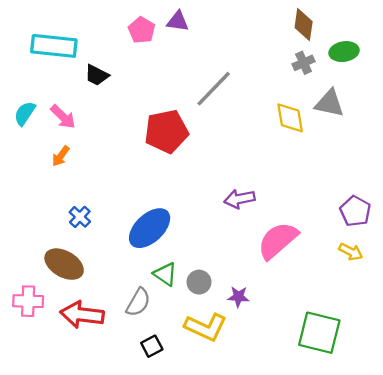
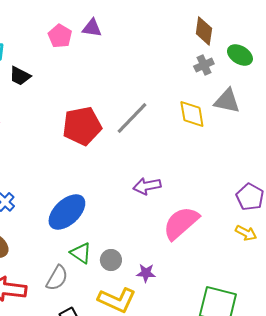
green ellipse: (344, 52) -> (240, 55), turned 40
gray line: (214, 89) -> (132, 118), moved

